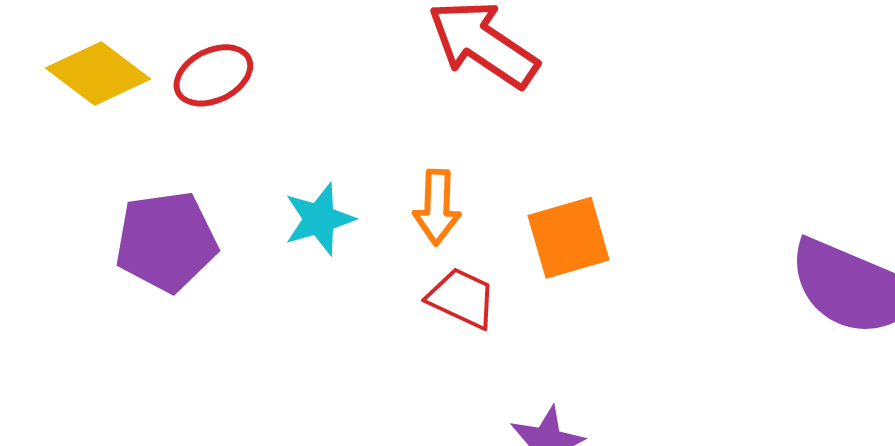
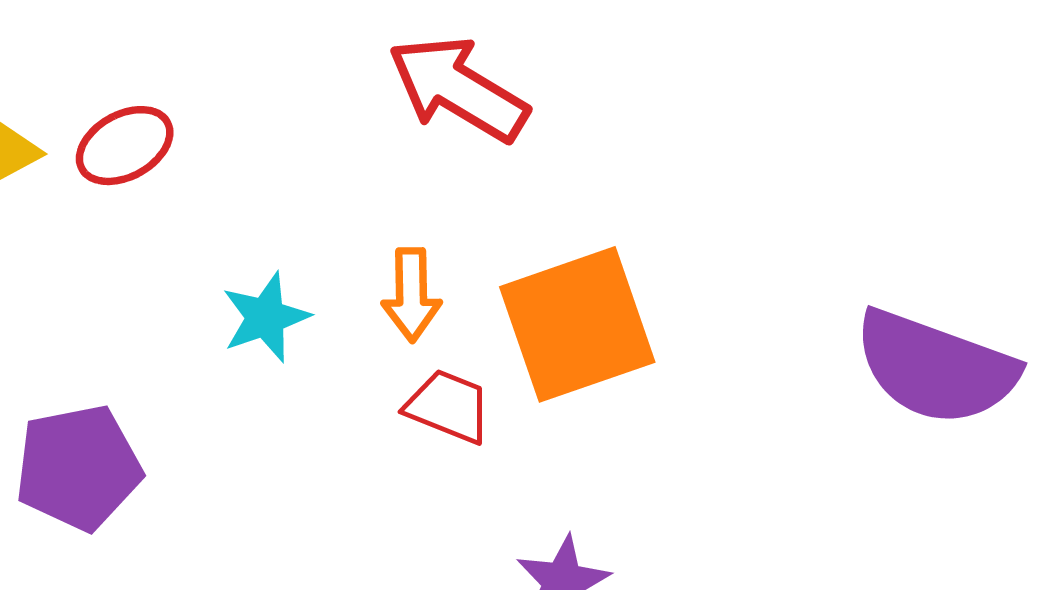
orange square: (569, 238) -> (577, 324), size x1.5
purple pentagon: (166, 241) -> (78, 468), moved

